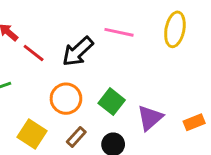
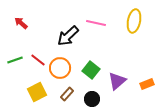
red line: (34, 53) -> (38, 60), moved
yellow square: (32, 134) -> (37, 92), turned 30

